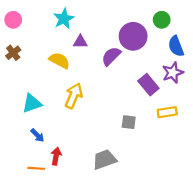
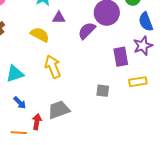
purple rectangle: (148, 85) -> (121, 57), turned 30
yellow arrow: (74, 96) -> (53, 67), turned -45
gray trapezoid: (104, 159) -> (59, 110), moved

